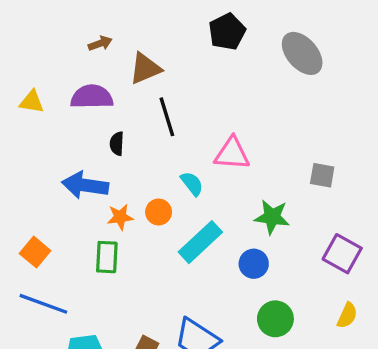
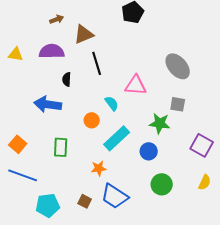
gray ellipse: (302, 53) -> (178, 66), moved
gray square: (322, 175) -> (178, 104), moved
orange star: (120, 217) -> (99, 168), moved

